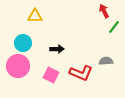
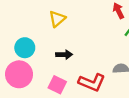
yellow triangle: (35, 16) -> (57, 19), moved, turned -42

